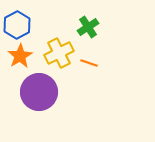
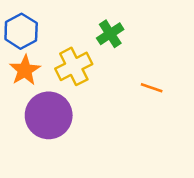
orange line: (89, 63) -> (152, 88), moved

